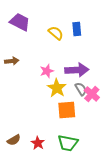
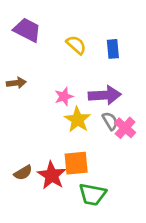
blue rectangle: (77, 29) -> (113, 49), moved
orange square: (67, 110) -> (76, 163), moved
brown semicircle: (14, 140) -> (23, 173), moved
red star: (38, 143) -> (52, 175), moved, size x1.5

